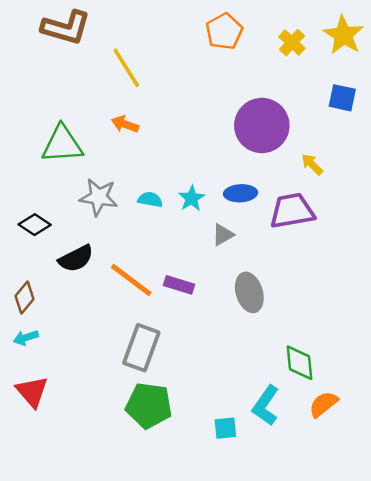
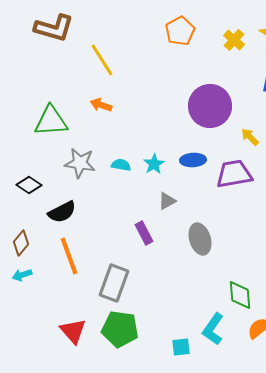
gray triangle: (223, 235) -> (167, 201), moved
orange line: (131, 280) -> (69, 256), moved, turned 33
purple rectangle: (179, 285) -> (144, 233), turned 45
red triangle: (32, 392) -> (73, 331), moved

